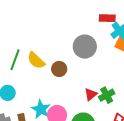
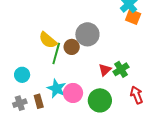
gray circle: (85, 47) -> (87, 34), moved
green line: (15, 60) -> (56, 53), moved

